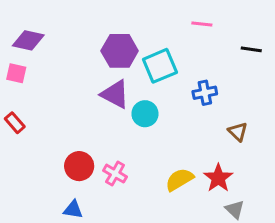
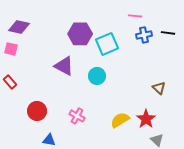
blue cross: (205, 93) -> (144, 35), moved
purple triangle: (115, 94) -> (64, 66), moved
red circle: (79, 166) -> (37, 111), moved

